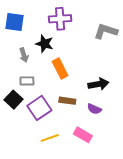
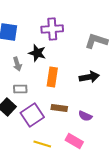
orange rectangle: (60, 69) -> (52, 77), turned 36
black arrow: (98, 84) -> (89, 77), moved
yellow line: (50, 138) -> (42, 144), turned 36

